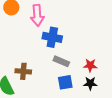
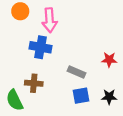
blue cross: (52, 37) -> (41, 47), moved
red star: (90, 65) -> (109, 60), moved

